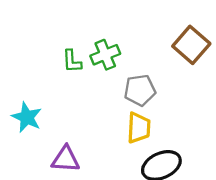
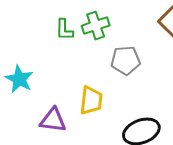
yellow trapezoid: (139, 128) -> (91, 100), moved

